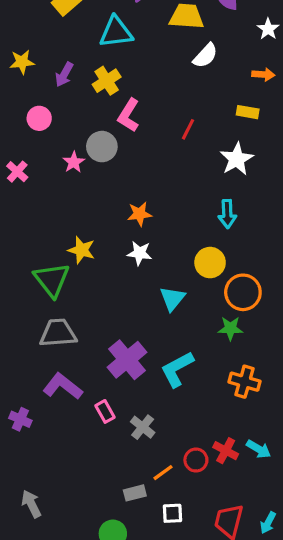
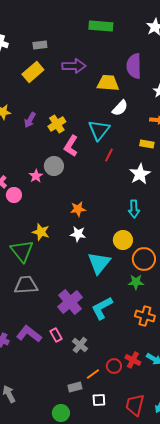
cyan triangle: (116, 32) -> (99, 130), moved, turned -45
pink circle: (39, 118) -> (14, 195), moved
cyan triangle: (172, 299) -> (99, 263), size x1.4
purple L-shape: (63, 386) -> (29, 334), moved

